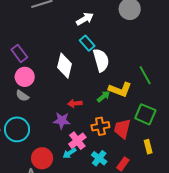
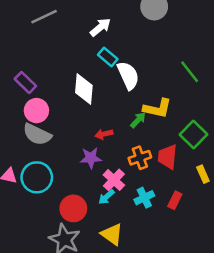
green line: (145, 75) -> (190, 72), moved
gray semicircle: (22, 96) -> (37, 134), size x1.6
green square: (145, 114) -> (193, 134), turned 30
cyan cross: (99, 158) -> (144, 198), turned 35

